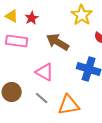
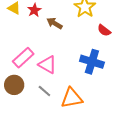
pink rectangle: (17, 41) -> (23, 58), moved, turned -50
brown arrow: (58, 42) -> (55, 23), moved, size x0.7

